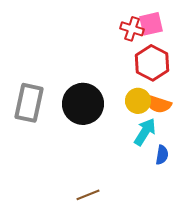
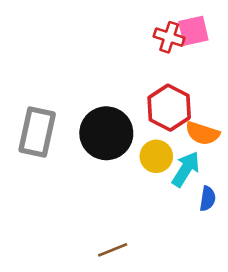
red hexagon: (152, 63) -> (169, 108), moved
yellow circle: (138, 101) -> (156, 156), moved

